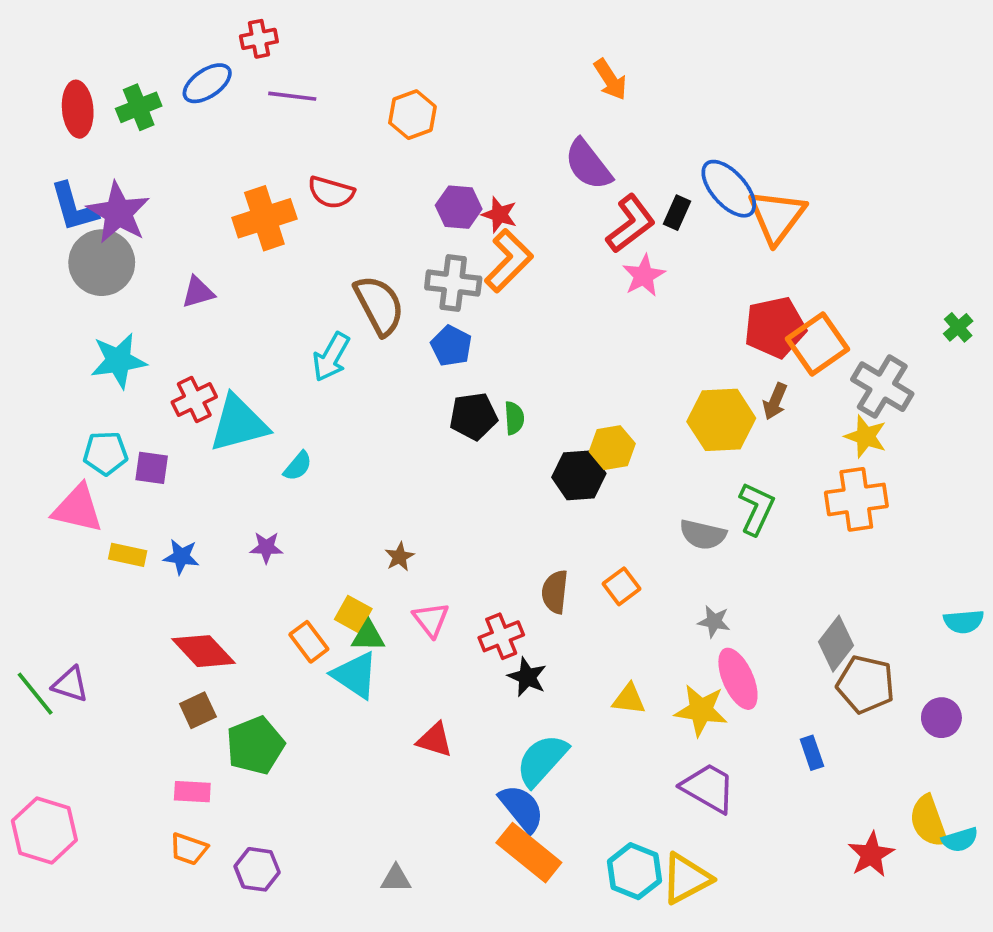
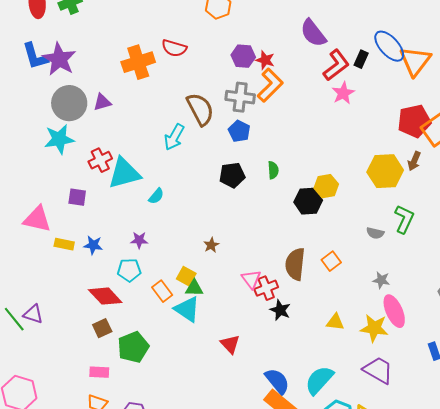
gray circle: (102, 263) -> (69, 103), moved
black pentagon: (473, 416) -> (232, 175), moved
cyan pentagon: (105, 453) -> (129, 270), moved
gray semicircle: (703, 535) -> (375, 233), size x0.7
brown semicircle: (555, 592) -> (295, 264), size x1.4
pink triangle: (431, 620) -> (251, 279), moved
red triangle: (435, 740) -> (230, 344), turned 30
cyan semicircle: (542, 760) -> (319, 380), moved

